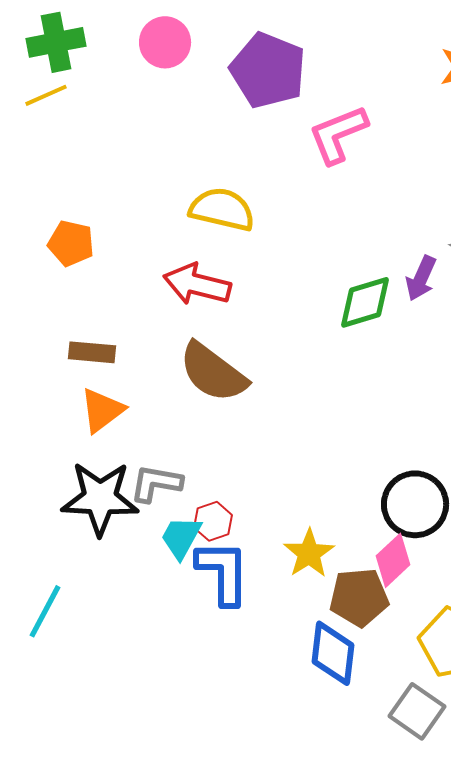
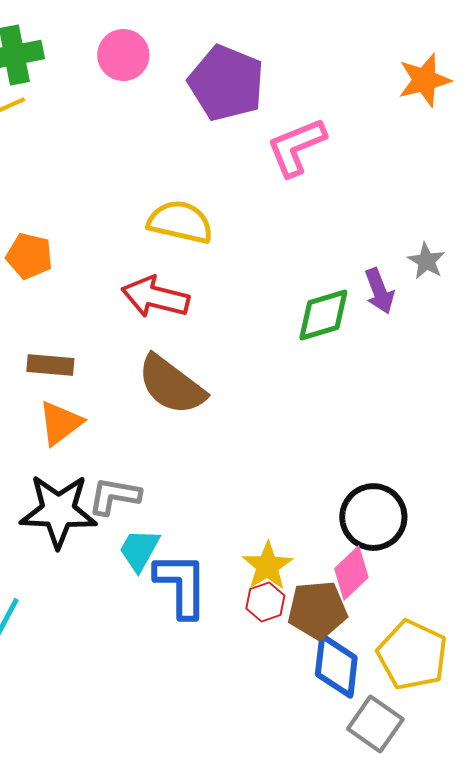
purple arrow: (421, 278) -> (379, 291), turned -45
red hexagon: (213, 521) -> (265, 602), moved
blue diamond: (333, 653) -> (336, 666), moved

